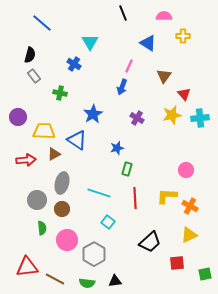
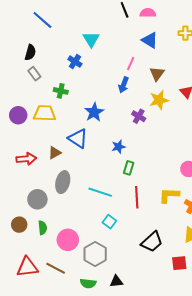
pink semicircle: (164, 16) -> (148, 13), moved
brown triangle: (164, 76) -> (157, 74), moved
yellow star: (172, 115) -> (159, 100), moved
yellow trapezoid: (44, 131) -> (45, 113), moved
brown circle: (62, 209) -> (19, 225), moved
brown line: (55, 279) -> (56, 268), moved

